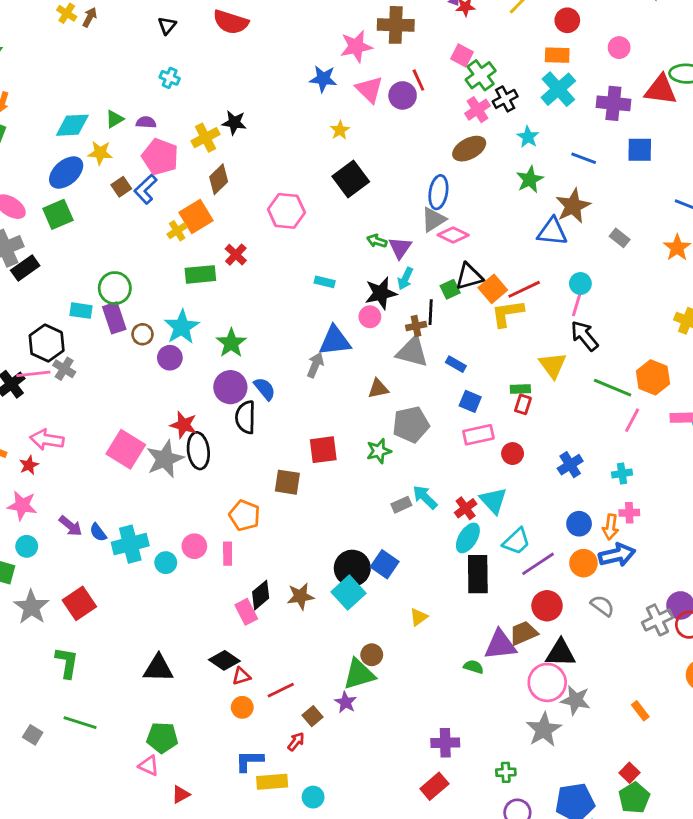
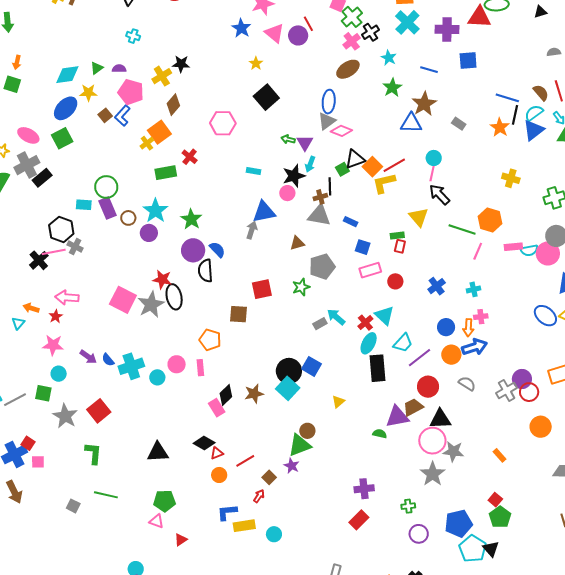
blue star: (323, 79) -> (241, 28), turned 30

